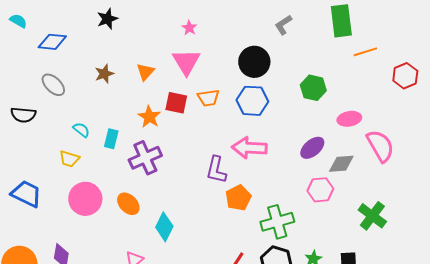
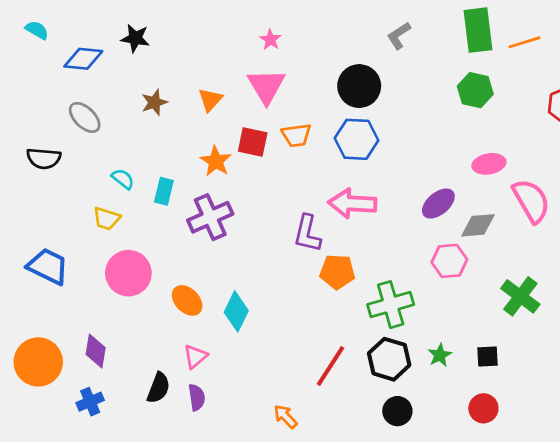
black star: (107, 19) -> (135, 38), moved, turned 30
orange line: (365, 52) -> (524, 42), moved
green hexagon: (313, 88) -> (475, 90), moved
orange pentagon: (238, 198) -> (337, 272), turned 30
orange ellipse: (128, 204) -> (187, 300), moved

